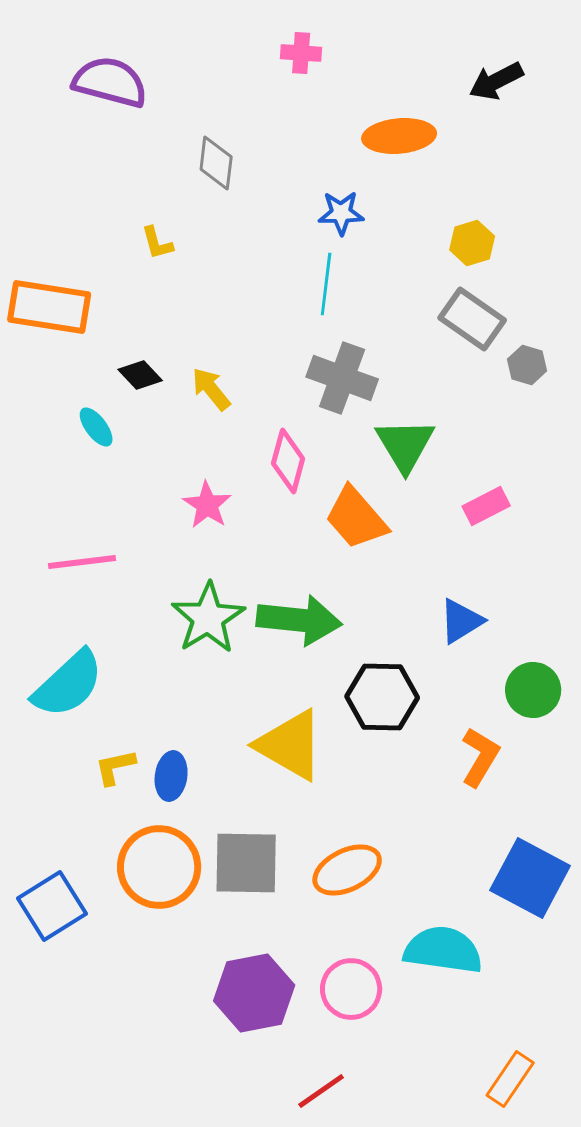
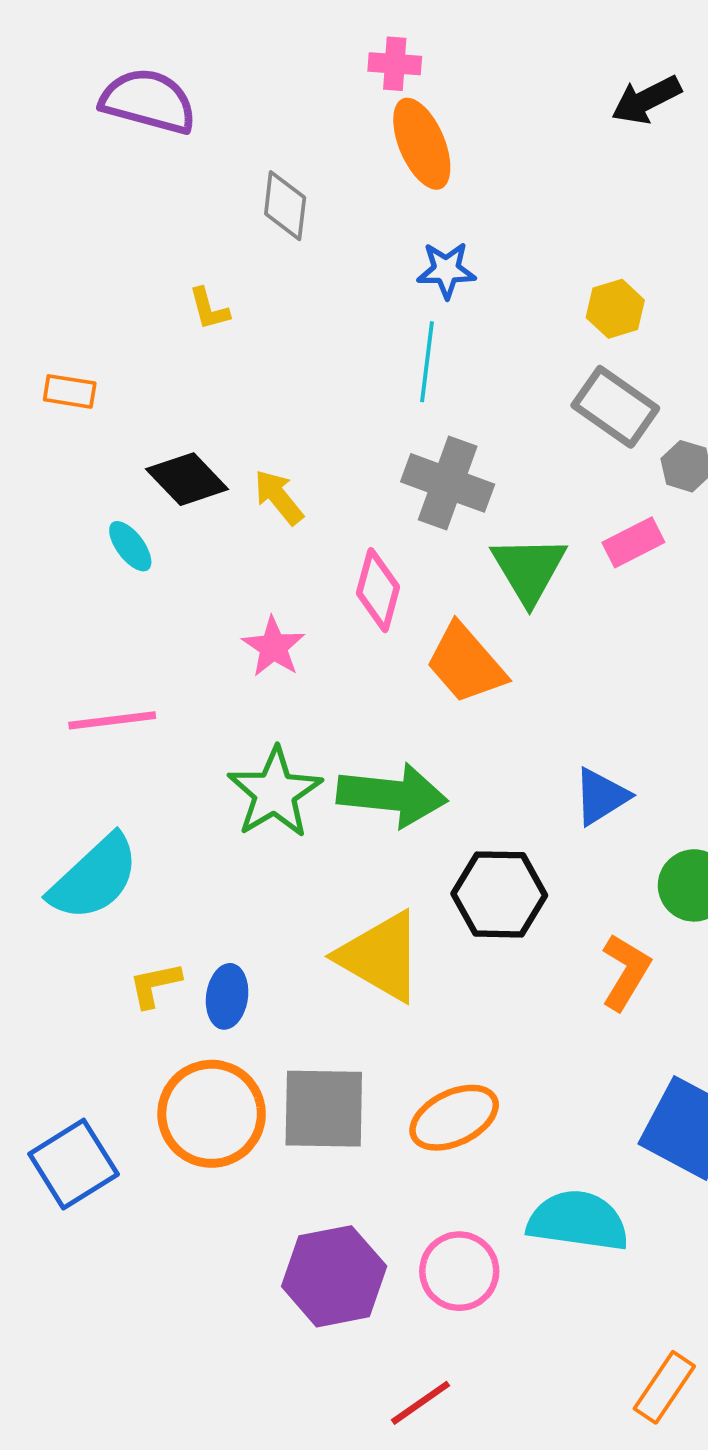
orange ellipse: (399, 136) -> (422, 144), moved, turned 72
orange rectangle: (49, 307) -> (70, 391), size x0.5
black diamond: (140, 375) -> (187, 479), size x1.4
pink rectangle: (486, 506) -> (633, 542), moved

